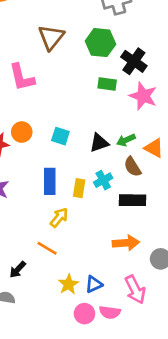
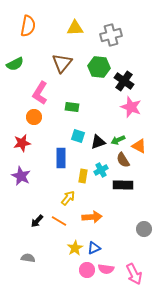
pink L-shape: (22, 77) -> (40, 93), turned 45
green rectangle: (107, 84) -> (72, 107), moved
orange circle: (22, 132) -> (34, 117), moved
cyan square: (60, 136) -> (78, 136), moved
blue rectangle: (50, 181) -> (61, 158), moved
orange arrow: (126, 243) -> (92, 217), moved
black arrow: (18, 270) -> (37, 221), moved
pink arrow: (135, 290) -> (134, 274), moved

